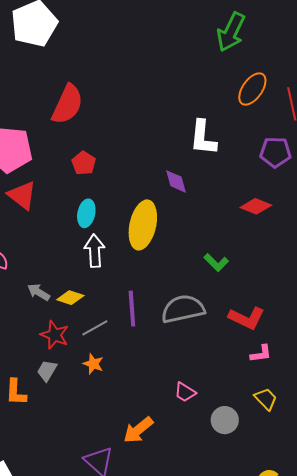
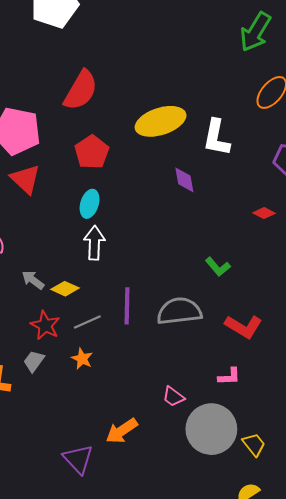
red pentagon: (84, 163) -> (92, 152), size x1.4
red diamond: (256, 206) -> (264, 213), size x0.7
yellow ellipse: (143, 225) -> (161, 121), moved, turned 54
pink L-shape: (261, 354) -> (229, 377), moved
yellow trapezoid: (266, 399) -> (254, 444), moved
gray circle: (225, 420) -> (211, 429), size x1.8

